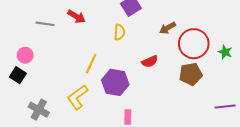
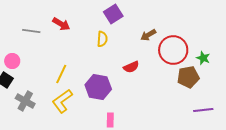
yellow line: (91, 64) -> (61, 74), moved
brown pentagon: (191, 74) -> (188, 77), moved
gray cross: (39, 110) -> (25, 101), moved

